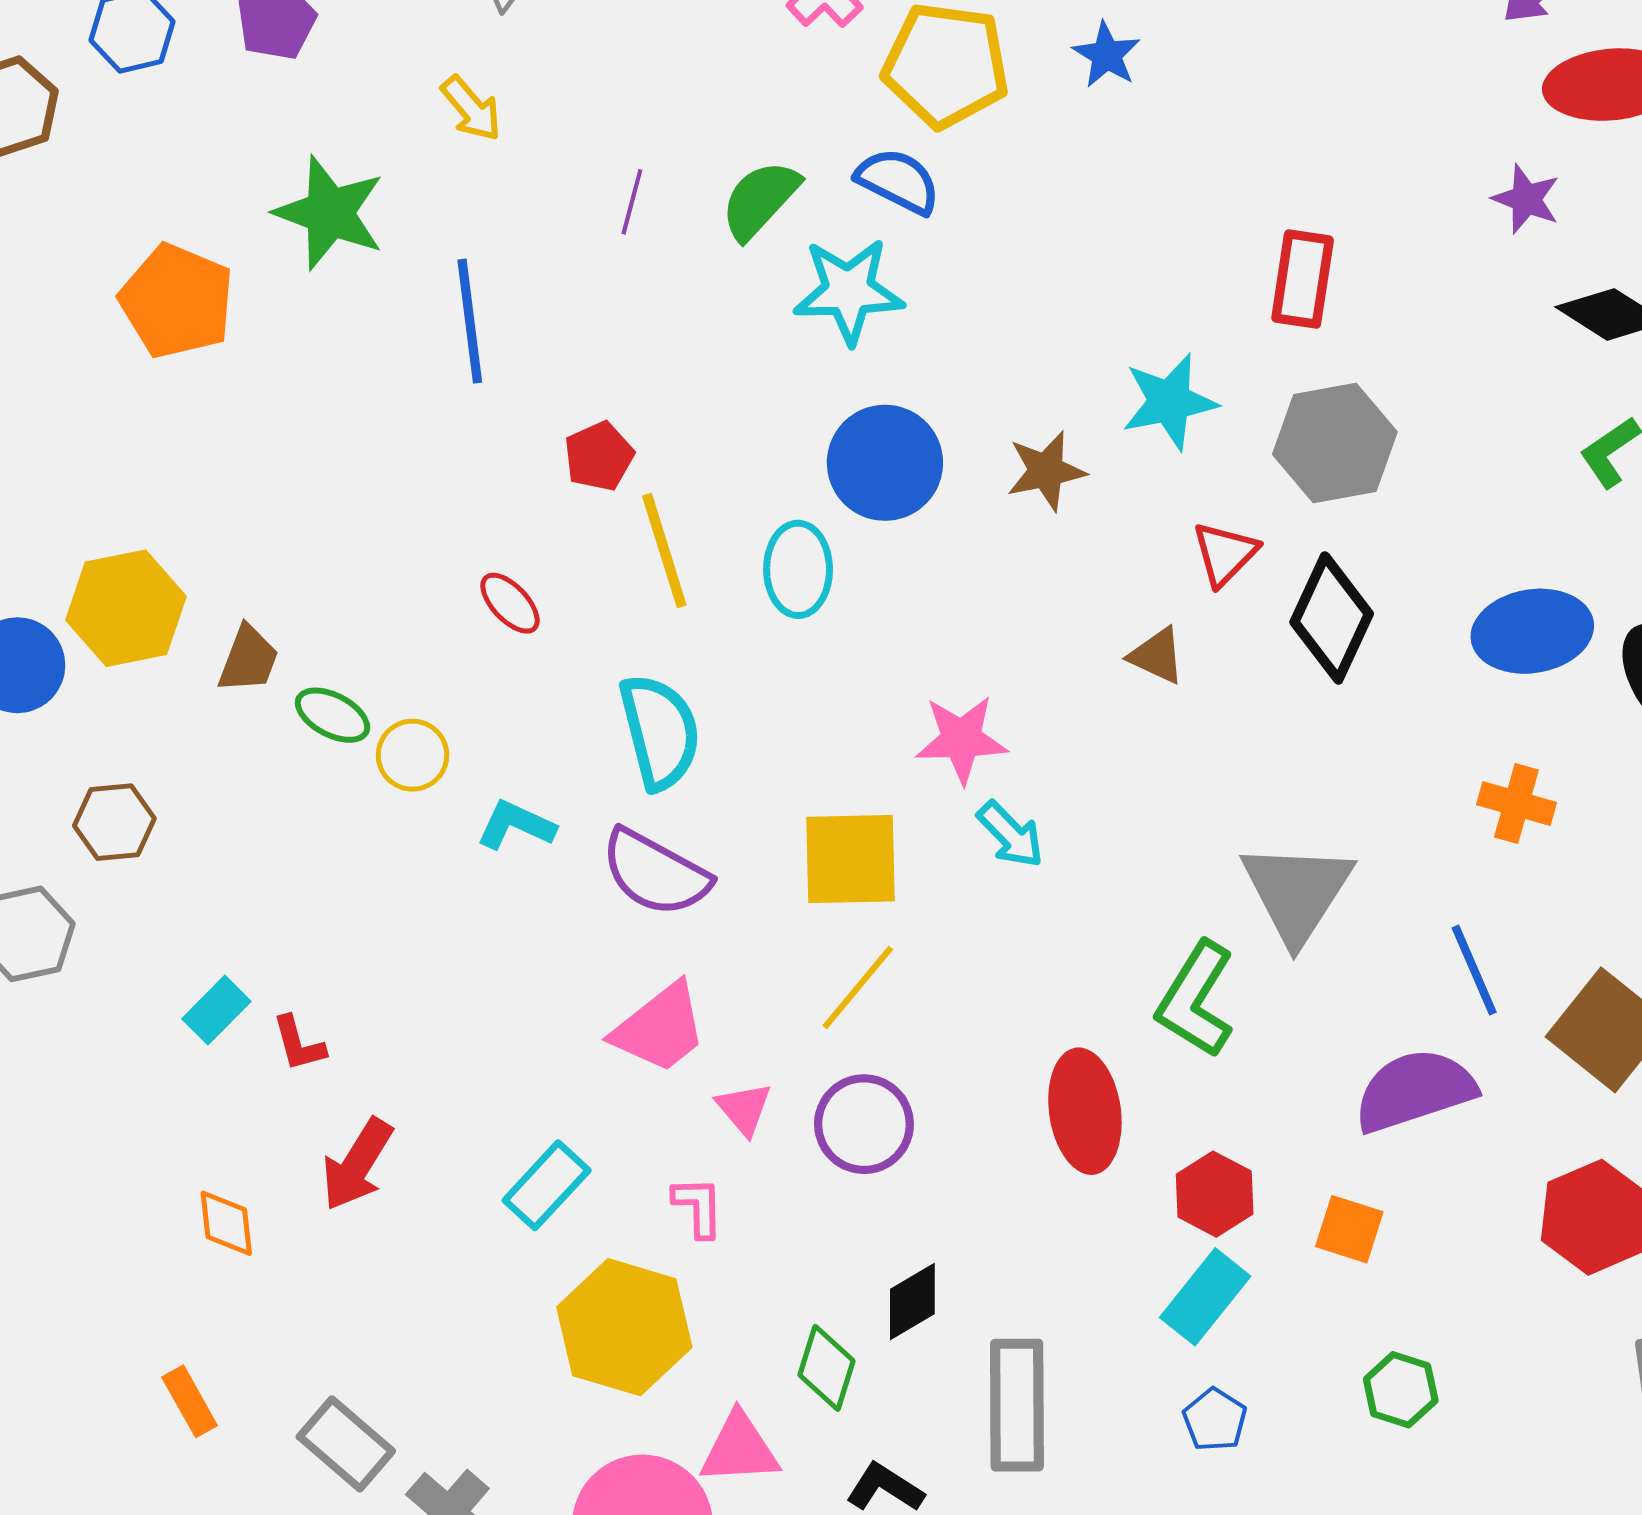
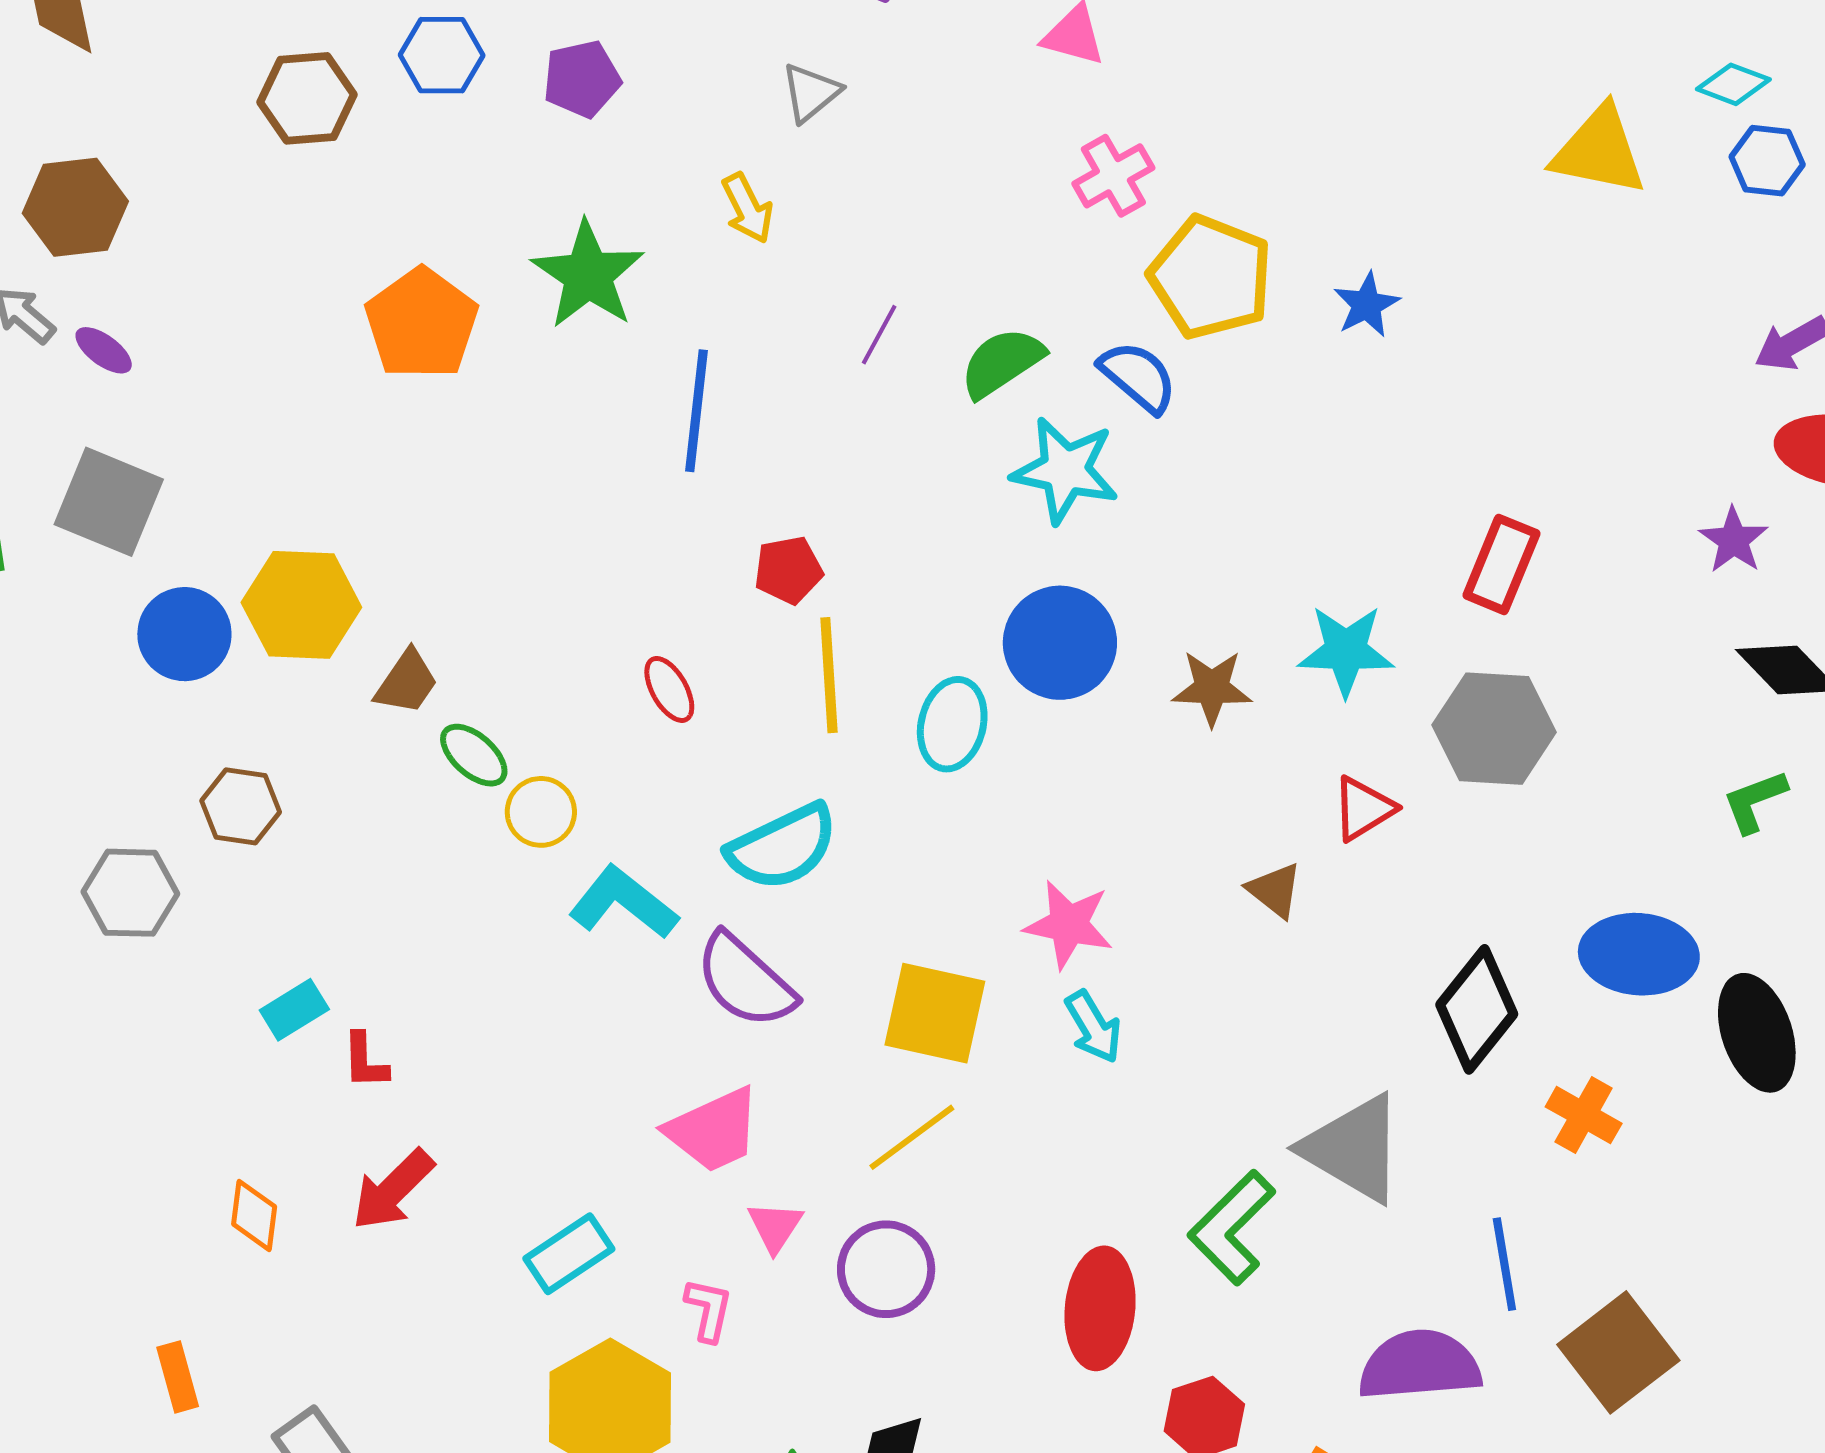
black diamond: (1332, 618) -> (1477, 1009), moved
cyan semicircle: (660, 732) -> (782, 847), turned 65
cyan L-shape: (516, 825) -> (623, 903), size x1.4
gray triangle: (1297, 892) -> (1353, 1149), turned -46

